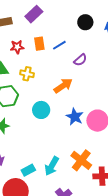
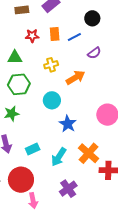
black circle: (85, 22) -> (92, 18), moved
yellow cross: (27, 74) -> (51, 65), moved, turned -32
blue star: (75, 117) -> (68, 124), moved
cyan rectangle: (28, 170) -> (33, 149), moved

